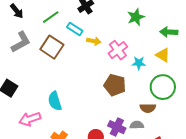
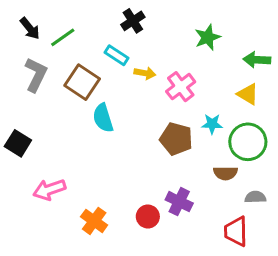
green line: (51, 17) -> (63, 37), moved
gray L-shape: (21, 42) -> (36, 75), turned -35
cyan star: (139, 63) -> (212, 124), moved
cyan semicircle: (55, 101) -> (103, 118), moved
gray semicircle: (137, 125) -> (255, 197), moved

